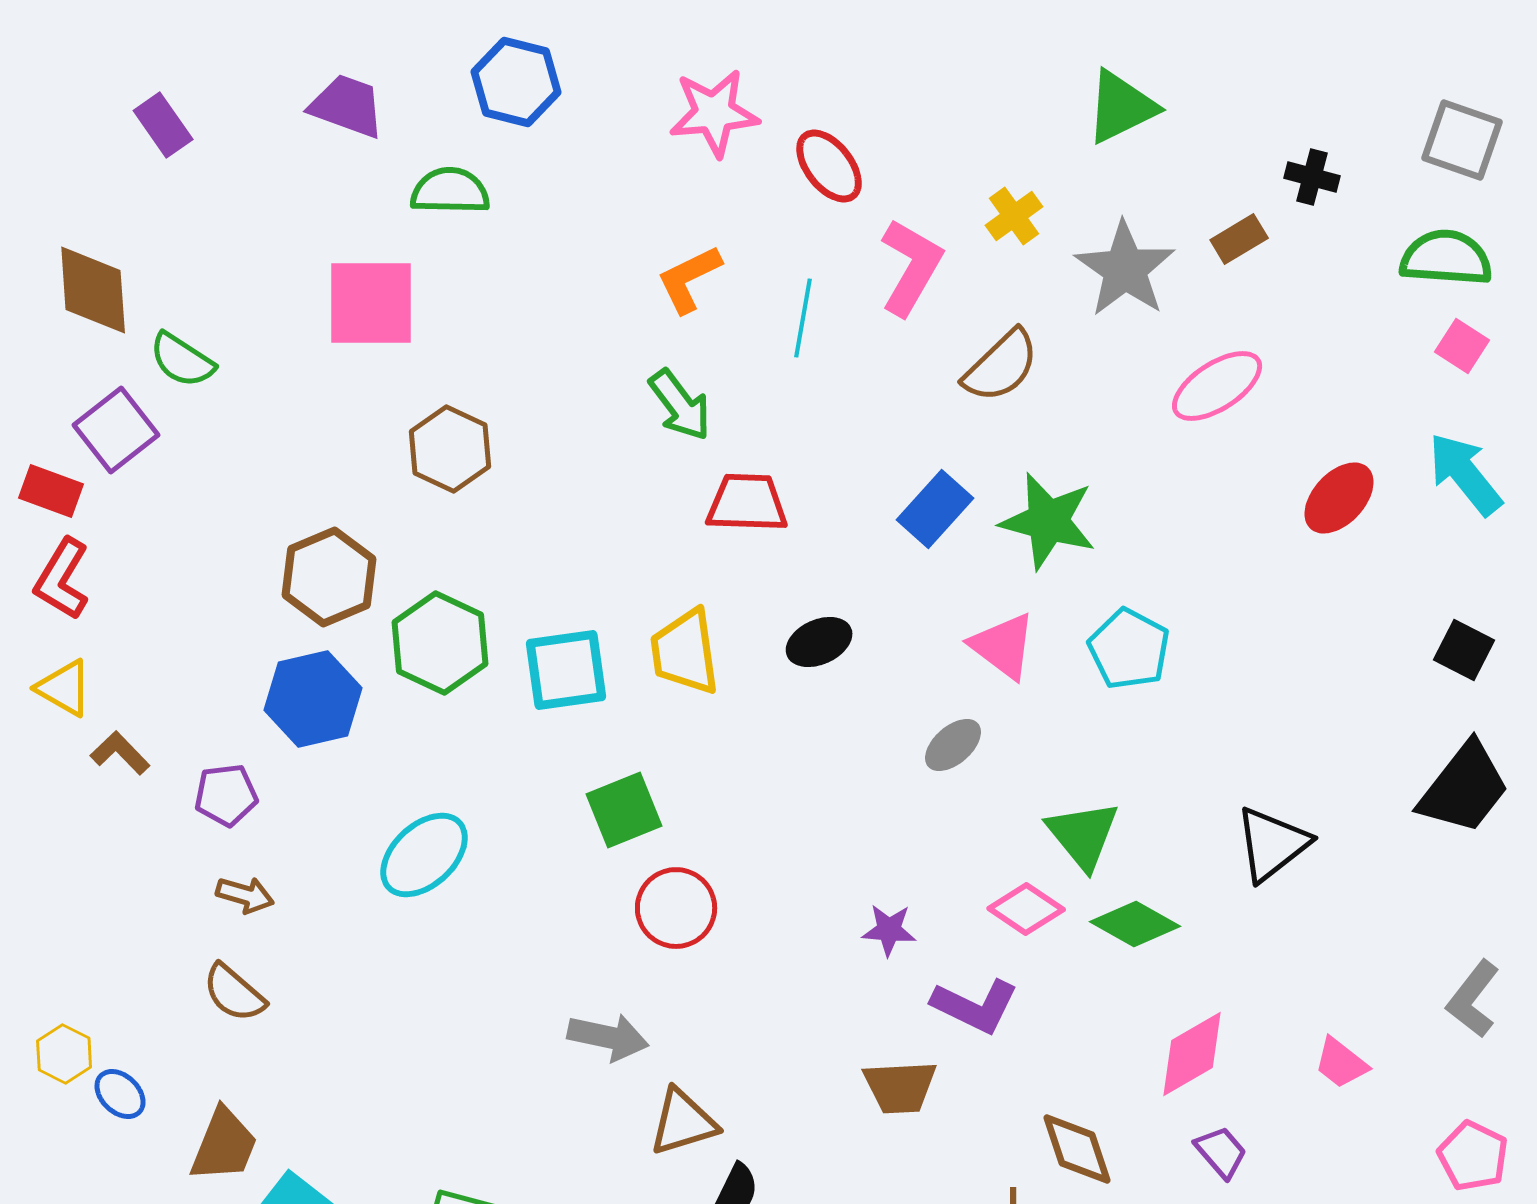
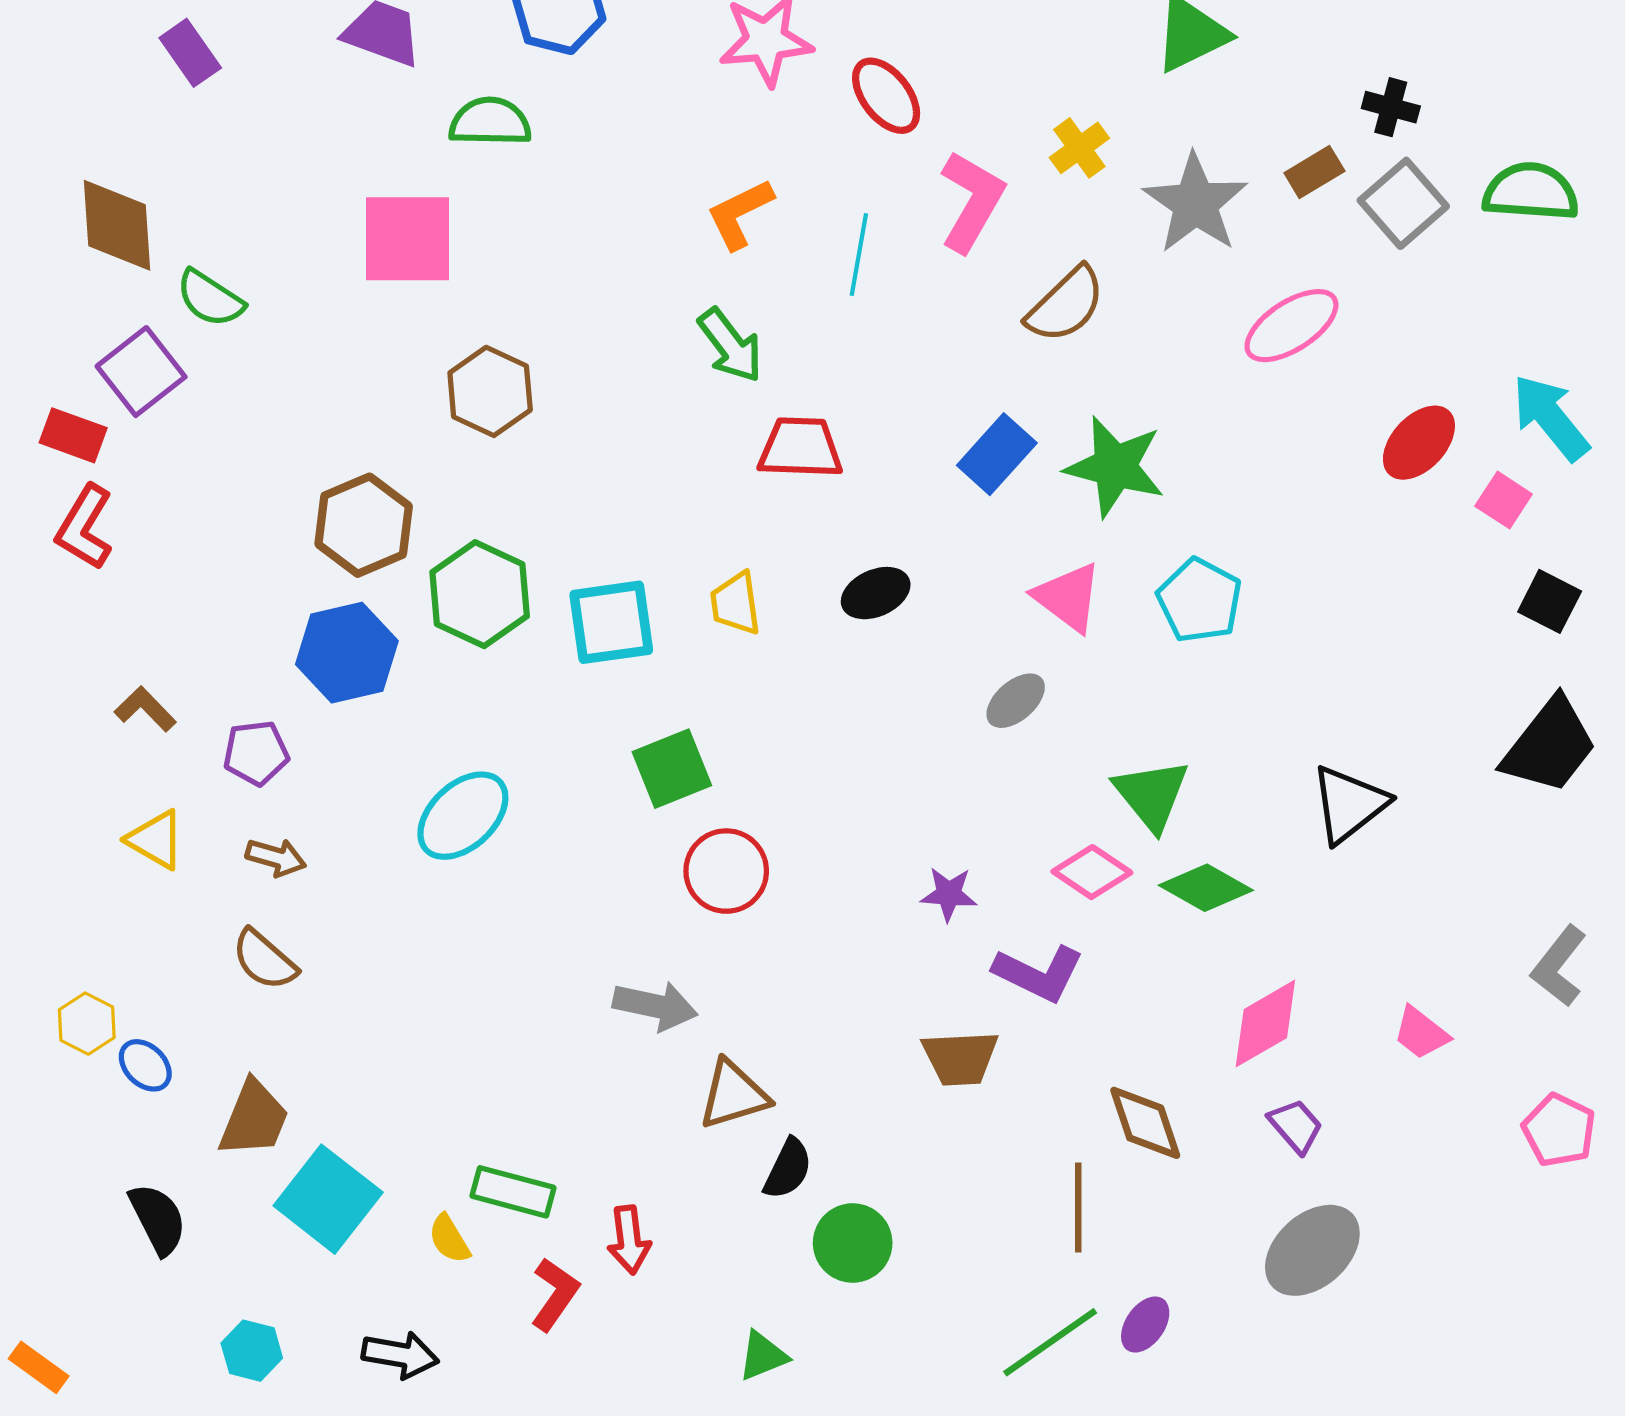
gray square: (1462, 140) -> (1403, 203), moved, turned 30
pink square: (1462, 346) -> (1504, 500), moved
yellow trapezoid: (685, 652) -> (736, 604), size x0.7
yellow triangle: (64, 688) -> (156, 840), moved

